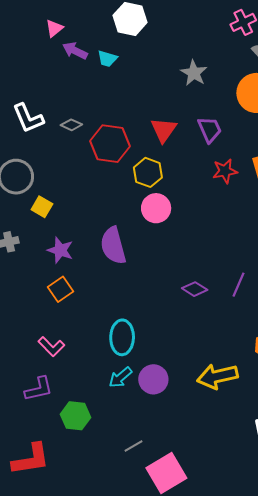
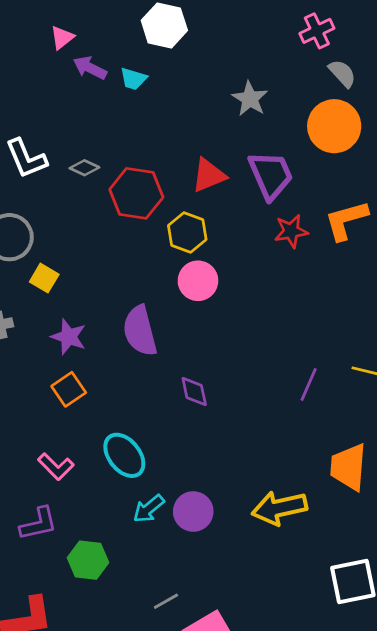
purple trapezoid: (210, 129) -> (271, 175), size x1.4
red triangle: (164, 130) -> (209, 175), turned 32
purple diamond: (195, 289) -> (194, 391), moved, turned 45
cyan ellipse: (122, 337) -> (124, 455), moved, turned -40

